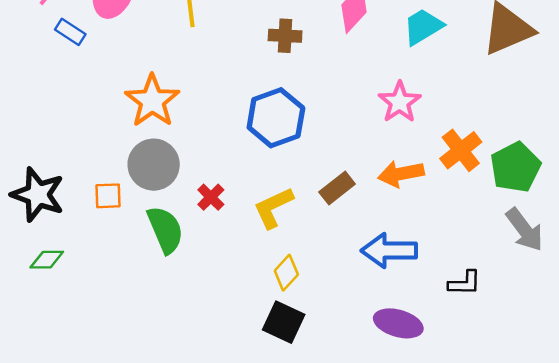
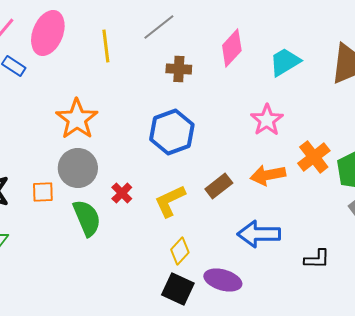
purple ellipse: (398, 323) -> (223, 280), moved

